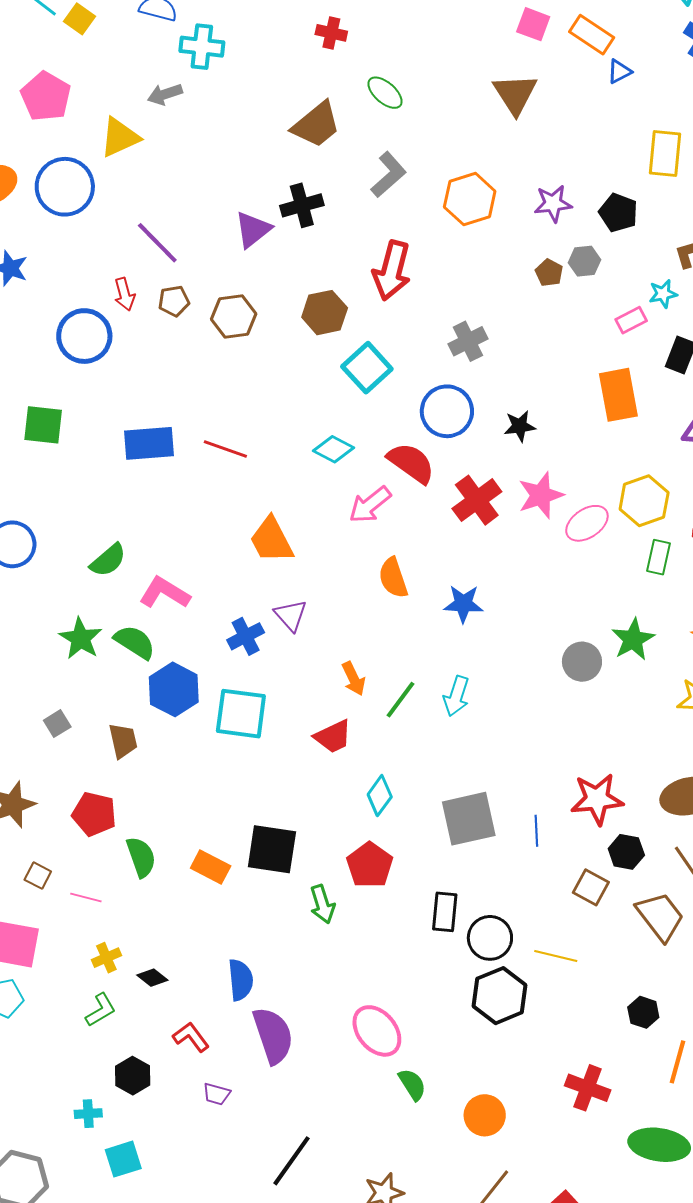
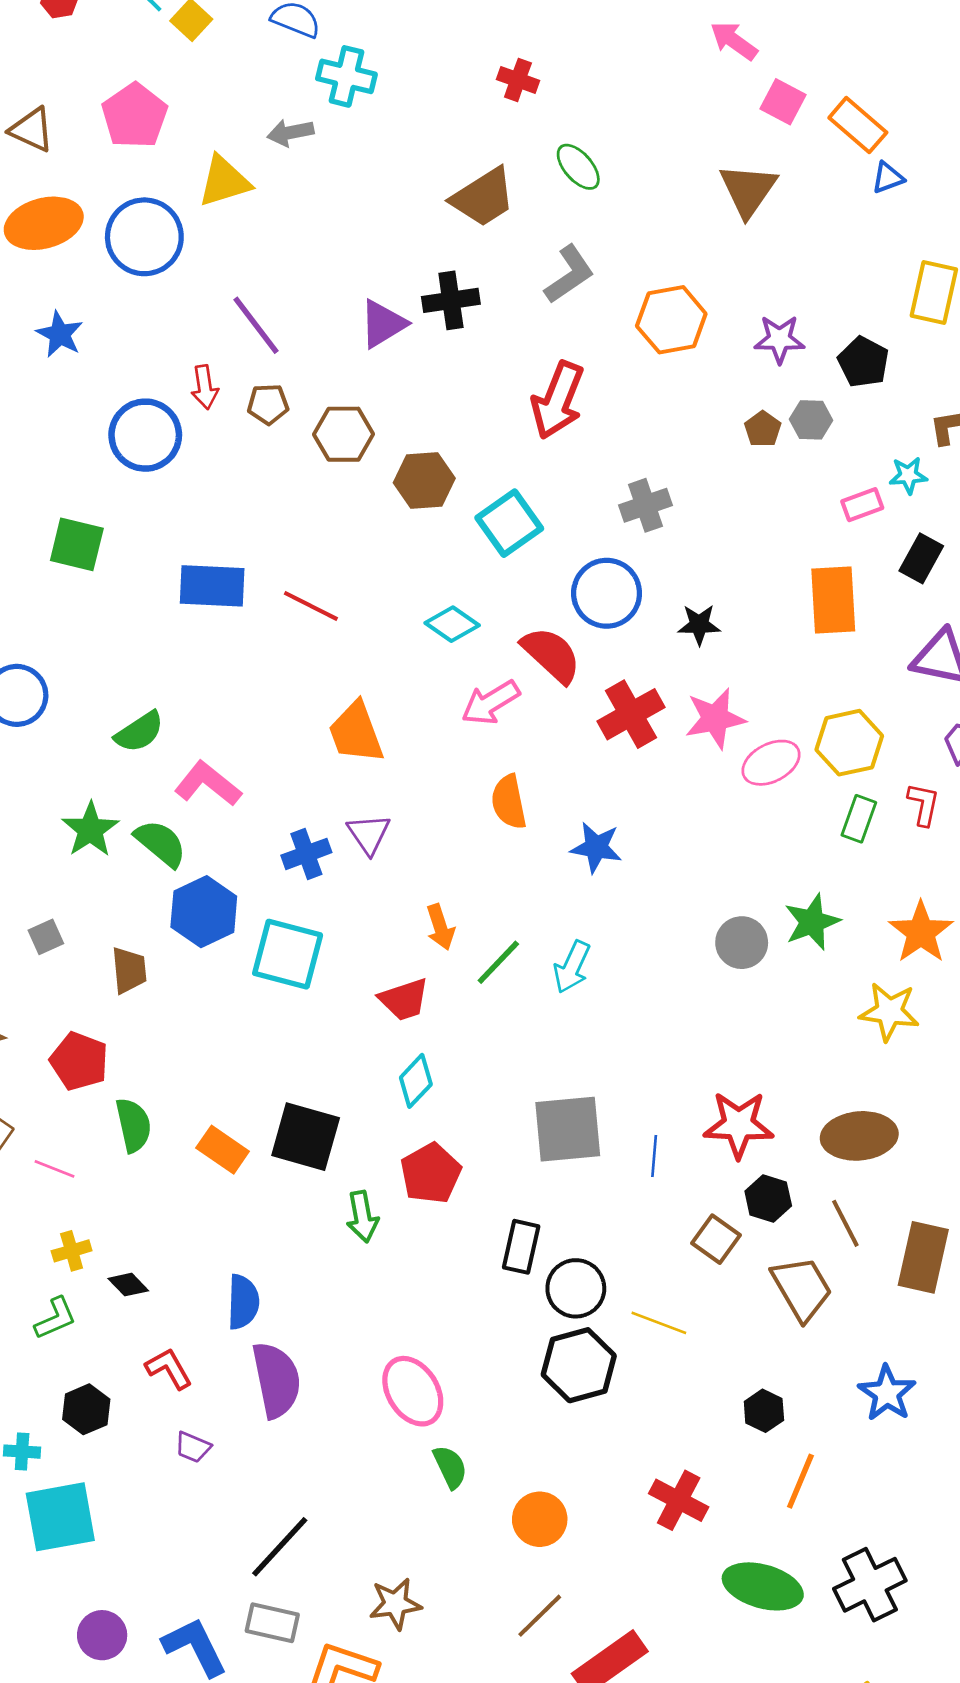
brown hexagon: (325, 313) -> (424, 480), moved
cyan diamond: (380, 796) -> (416, 1081), moved
cyan square: (123, 1159) -> (60, 1517), size x1.5

